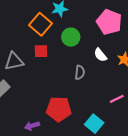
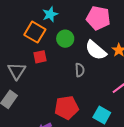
white semicircle: (100, 55) -> (96, 50), size x1.6
gray triangle: (14, 61) -> (17, 71), turned -36

